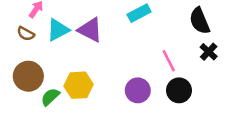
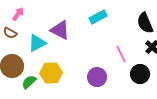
cyan triangle: (58, 30) -> (37, 43), moved
black circle: (179, 90) -> (140, 74), moved

